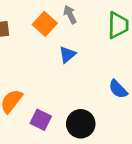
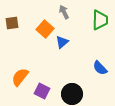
orange square: (45, 24) -> (45, 29), moved

